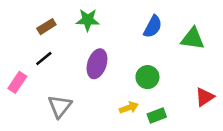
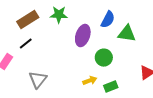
brown rectangle: (46, 27) -> (28, 20), size x1.5
green triangle: (193, 39) -> (127, 34), moved
purple ellipse: (97, 64) -> (83, 36), moved

